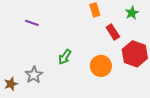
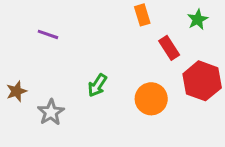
brown star: (11, 84) -> (16, 91), moved

